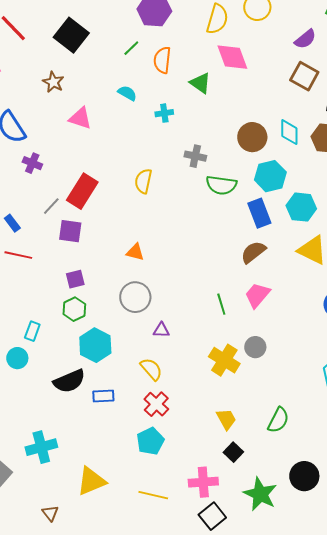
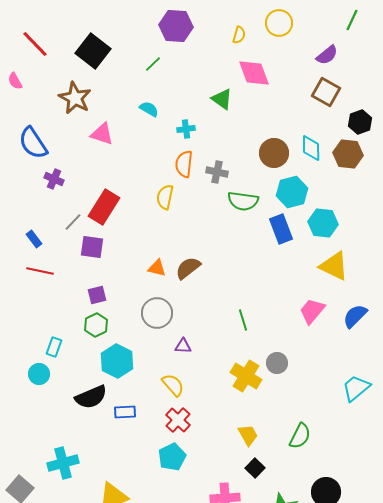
yellow semicircle: (217, 19) -> (239, 35), size x0.6
orange semicircle: (162, 60) -> (184, 164), moved
brown star: (53, 82) -> (75, 98), size x1.5
brown semicircle: (253, 252) -> (188, 268), moved
pink trapezoid: (257, 295) -> (312, 311), moved

